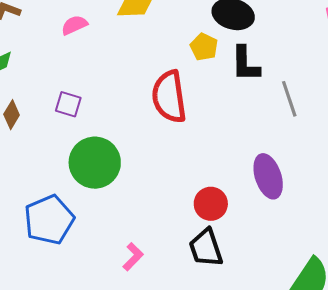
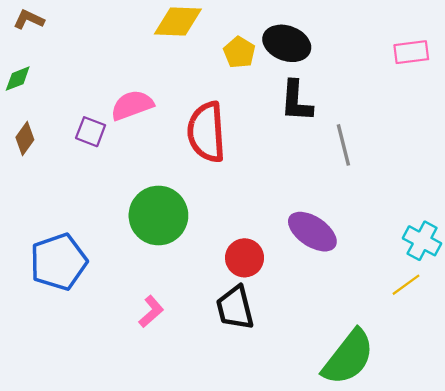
pink semicircle: (74, 25) -> (132, 105), moved, size x1.4
yellow pentagon: (204, 47) -> (239, 52), moved
green circle: (95, 163) -> (158, 216), moved
purple ellipse: (268, 176) -> (312, 232), turned -42

